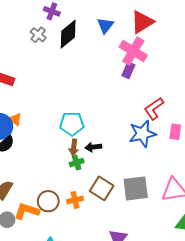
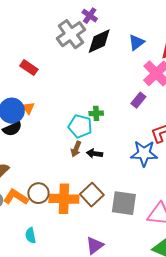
gray cross: (38, 35) -> (71, 34), size x1.8
purple rectangle: (128, 70) -> (138, 100), moved
green cross: (77, 163) -> (96, 113), moved
orange cross: (75, 200) -> (64, 199), size x1.8

